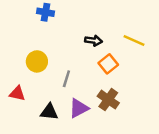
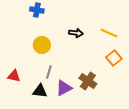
yellow circle: (37, 61) -> (42, 45), moved
orange square: (108, 64) -> (114, 58), moved
gray line: (66, 79) -> (49, 72), moved

